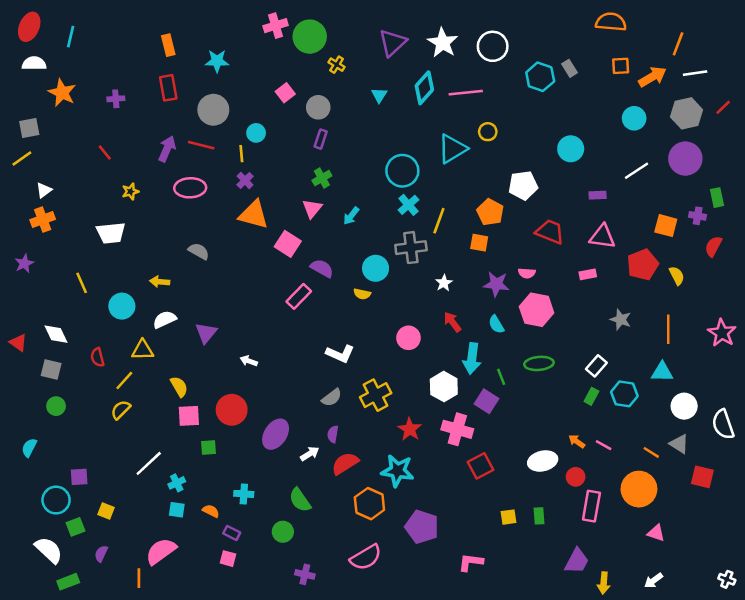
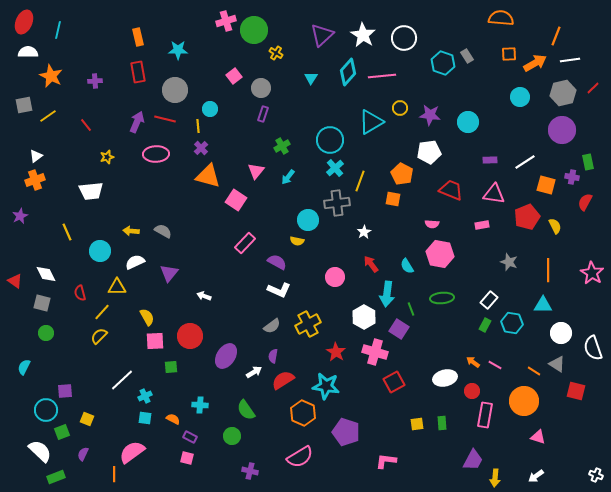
yellow line: (22, 159) -> (48, 116), moved
white line: (637, 171) -> (525, 162), moved
green cross: (322, 178) -> (282, 146), moved
gray semicircle: (199, 251) -> (163, 231), moved
purple semicircle: (322, 268) -> (277, 262), moved
purple star: (496, 284) -> (430, 115), moved

